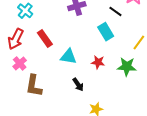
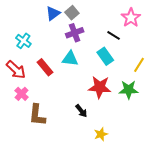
red arrow: (16, 39) -> (16, 70), turned -70
cyan triangle: (68, 57) -> (70, 59), moved
red star: (98, 62) -> (100, 87), size x1.6

